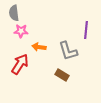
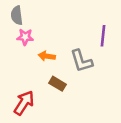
red arrow: (20, 64) -> (24, 103), moved
brown rectangle: (62, 75) -> (58, 84), moved

